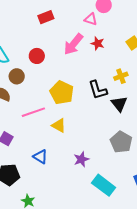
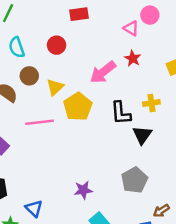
pink arrow: (73, 44) -> (103, 72), moved
red circle: (37, 56) -> (57, 45), moved
yellow triangle: (59, 125) -> (55, 87), moved, turned 35
blue triangle: (40, 157) -> (34, 208), moved

